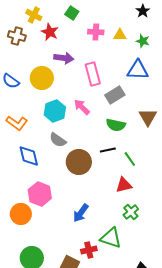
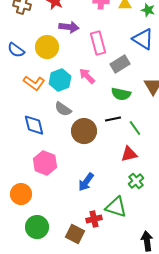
blue triangle: (138, 70) -> (143, 39), turned 30
orange L-shape: (17, 123) -> (34, 83), moved
orange circle: (21, 214) -> (21, 194), moved

